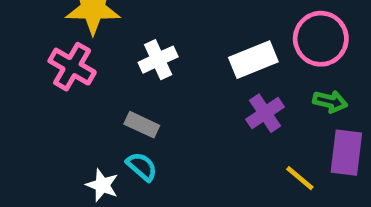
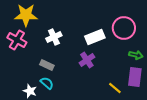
green arrow: (330, 101) -> (136, 55), moved
purple cross: (265, 113) -> (87, 60), moved

